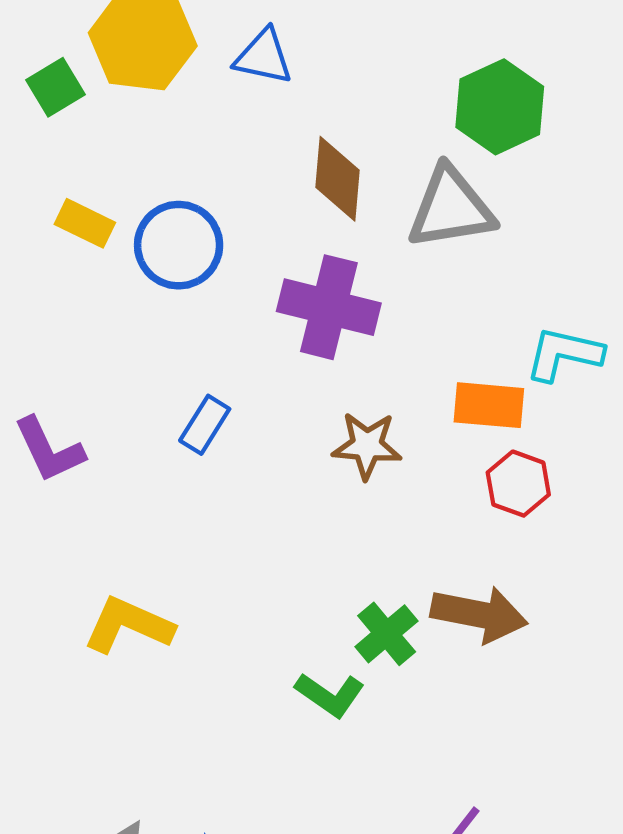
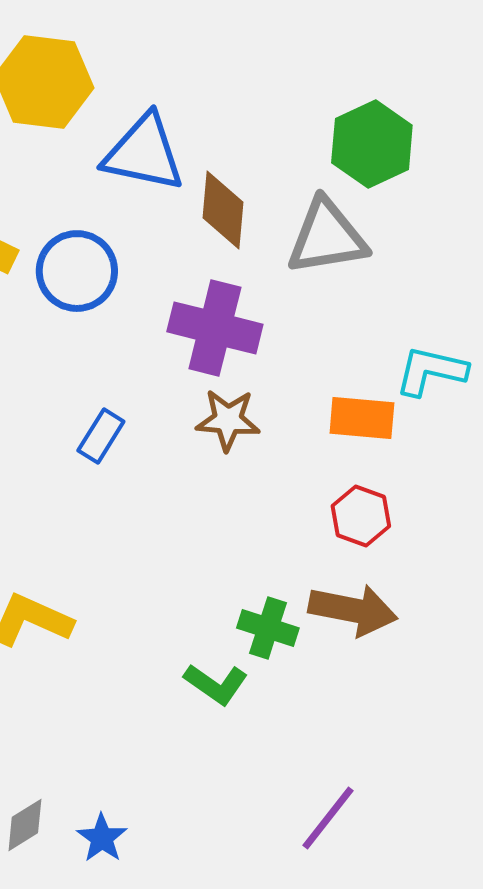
blue triangle: (263, 57) -> (144, 153), moved, size x1.5
brown star: (367, 445) -> (228, 420), moved
red hexagon: (518, 484) -> (361, 516), moved
green cross: (387, 634) -> (268, 628), turned -32

